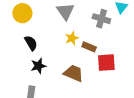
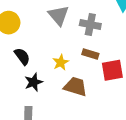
gray cross: (101, 19) -> (90, 25), moved
yellow star: (72, 38) -> (61, 62), moved

